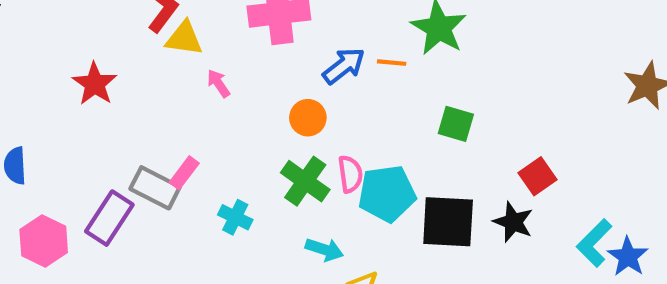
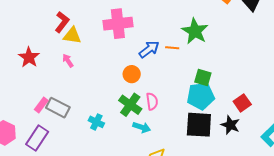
pink arrow: (218, 83) -> (68, 61), moved
pink rectangle: (184, 173) -> (41, 105), moved
cyan pentagon: (387, 194) -> (201, 96), moved
purple rectangle: (109, 218) -> (37, 138), moved
cyan arrow: (324, 250) -> (142, 127), moved

